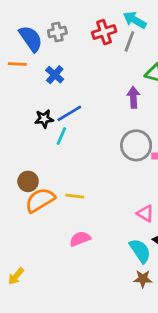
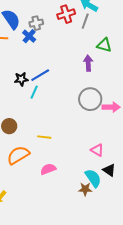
gray cross: (57, 32) -> (36, 23), moved
blue cross: (55, 75) -> (29, 36), moved
orange semicircle: (40, 200) -> (18, 155), moved
brown star: (143, 279) -> (85, 189), moved

